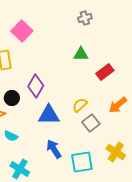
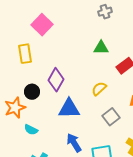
yellow semicircle: (80, 105) -> (99, 89), moved

